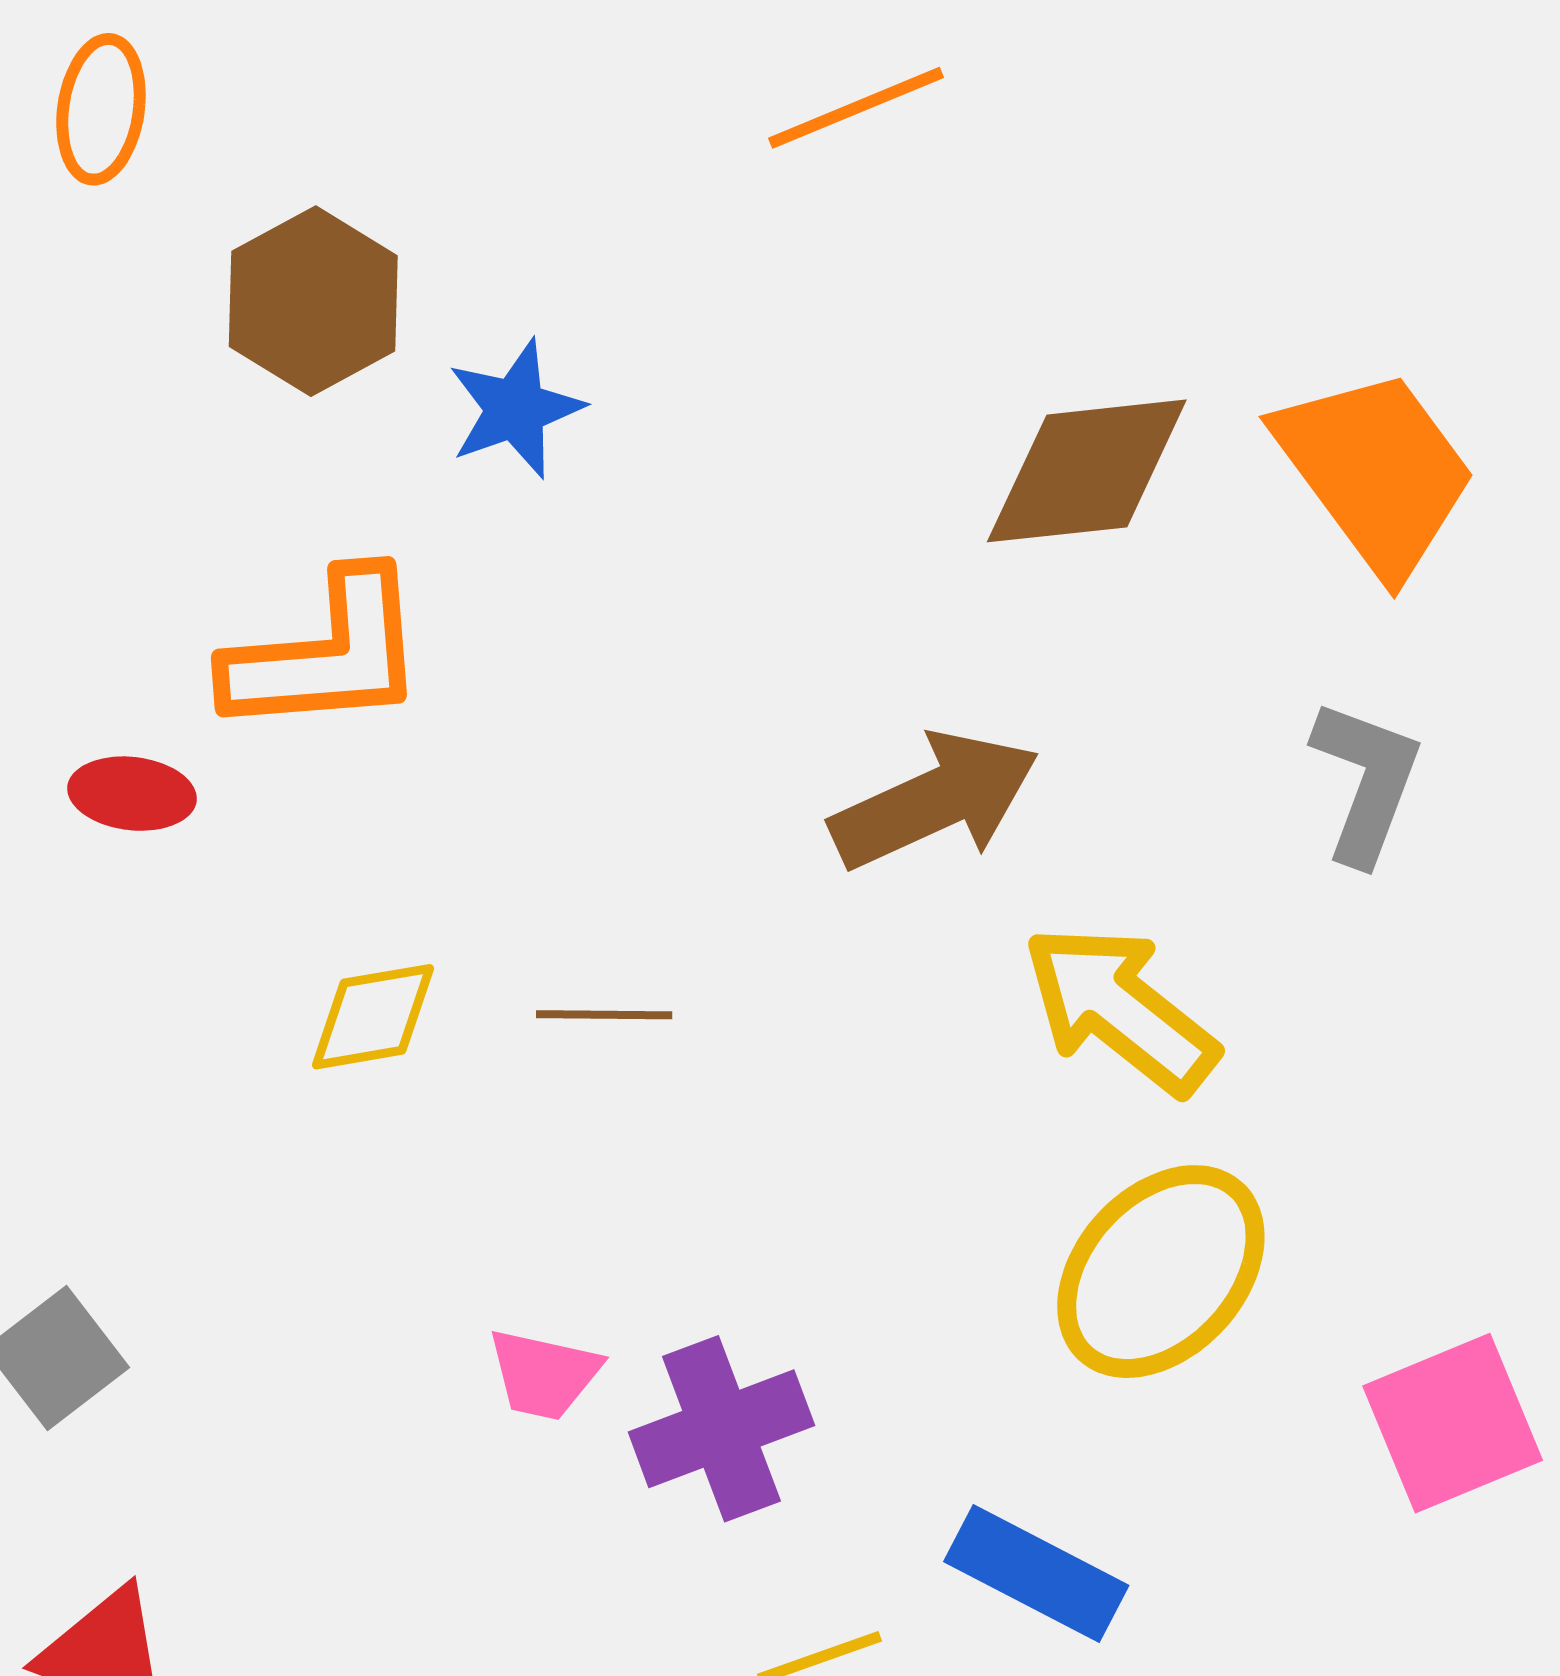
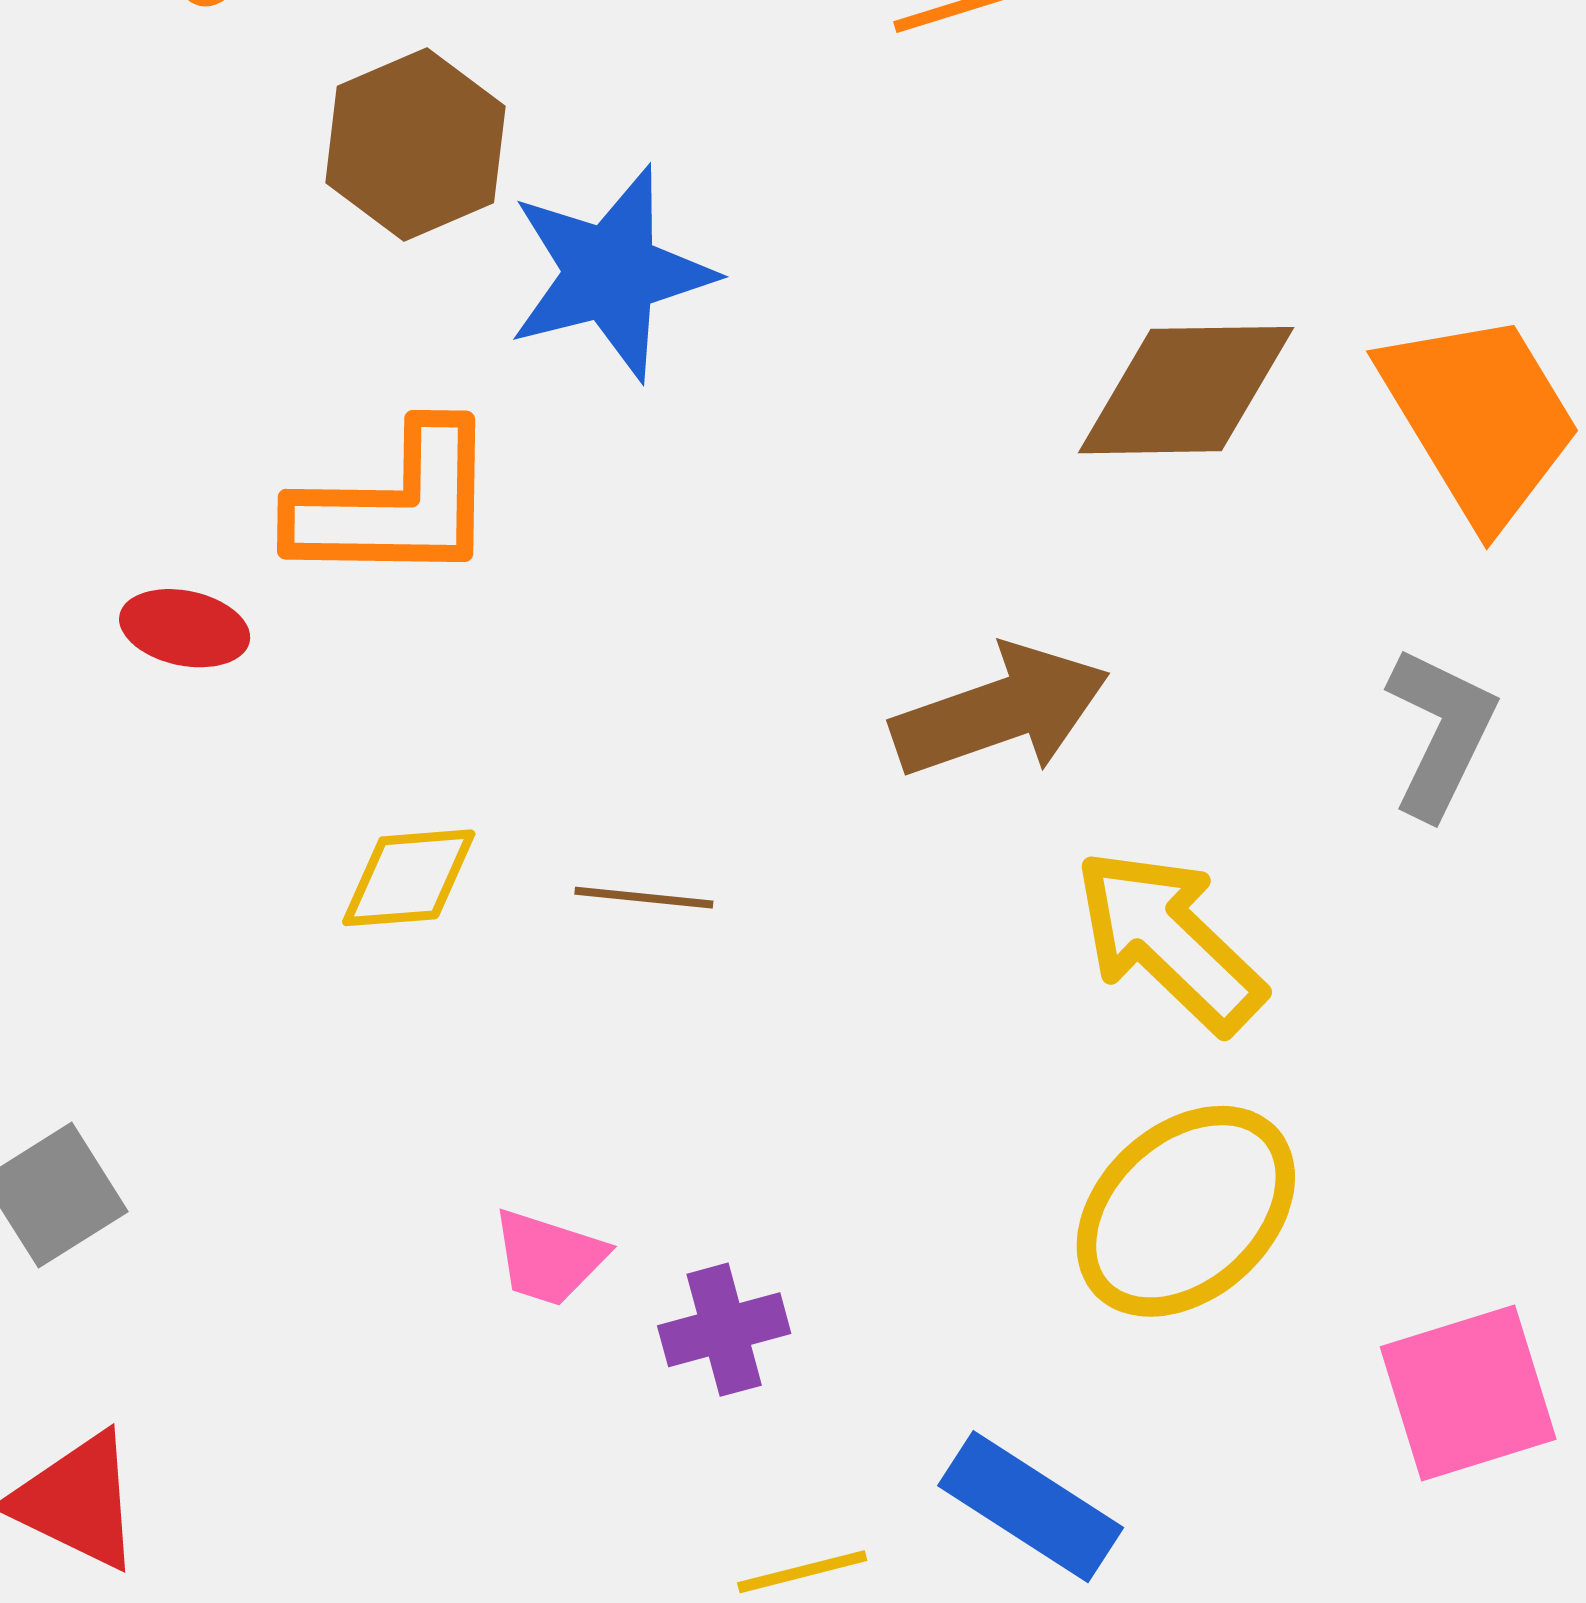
blue star: (515, 409) -> (611, 273), size x1.5
purple cross: (721, 1429) -> (724, 1330), size x0.7

